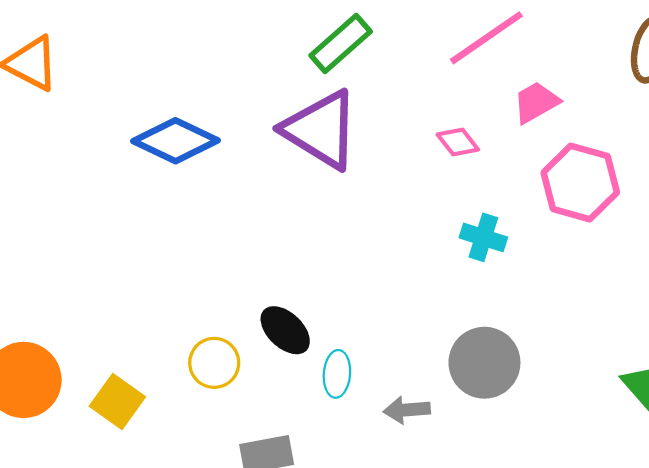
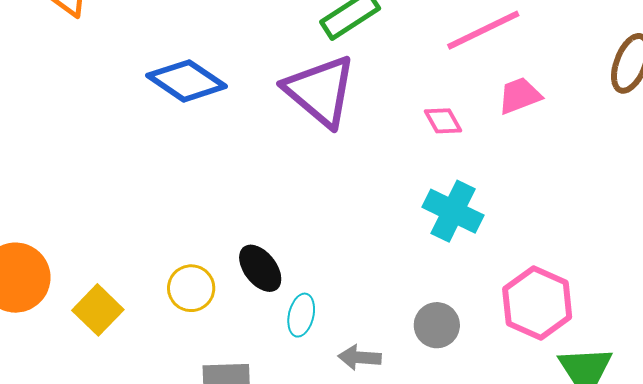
pink hexagon: (580, 182) -> (537, 303), moved
cyan cross: (483, 237) -> (453, 211), size x1.4
gray circle: (484, 363) -> (437, 325), size x0.7

